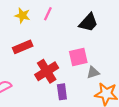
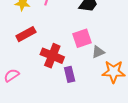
red cross: (47, 71) -> (52, 56), turned -30

